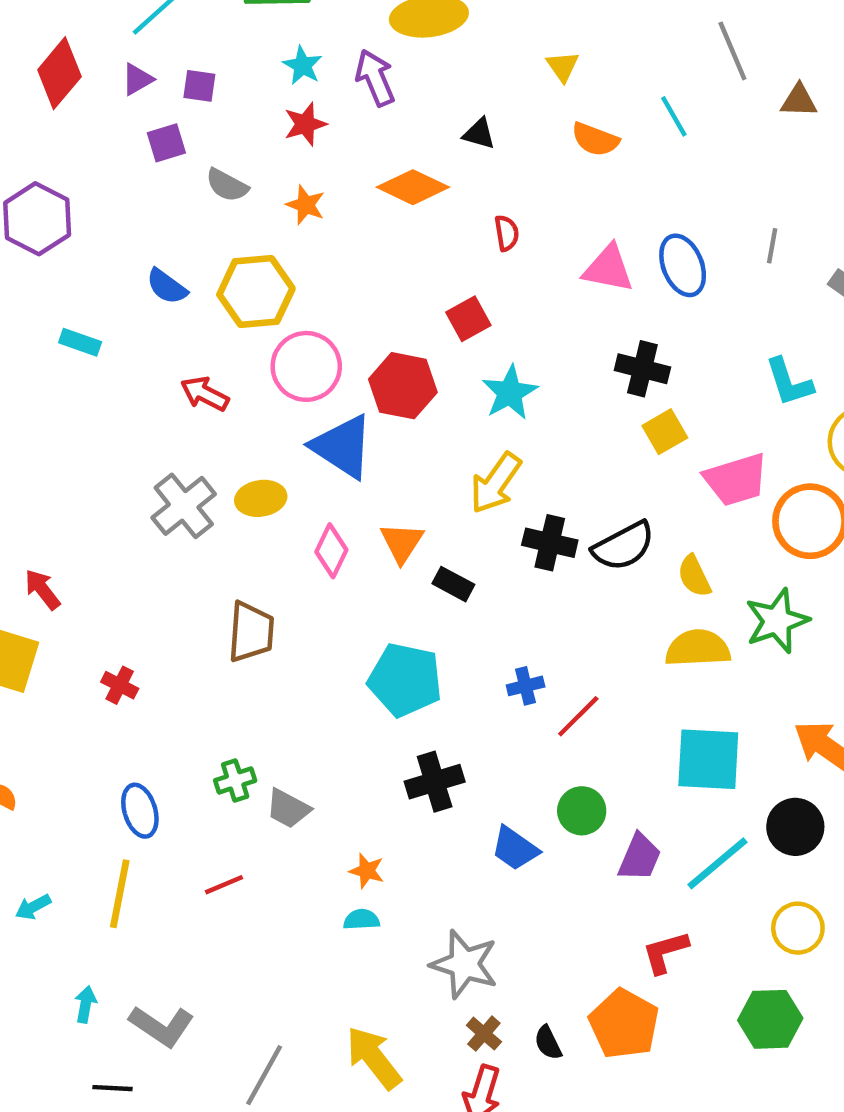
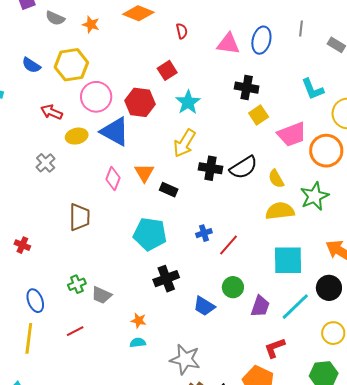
blue ellipse: (683, 265) -> (261, 40), turned 40
yellow ellipse: (261, 498) -> (77, 136), moved
gray cross: (184, 506) -> (46, 163), size x0.7

